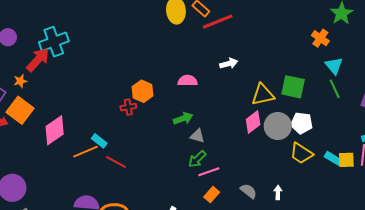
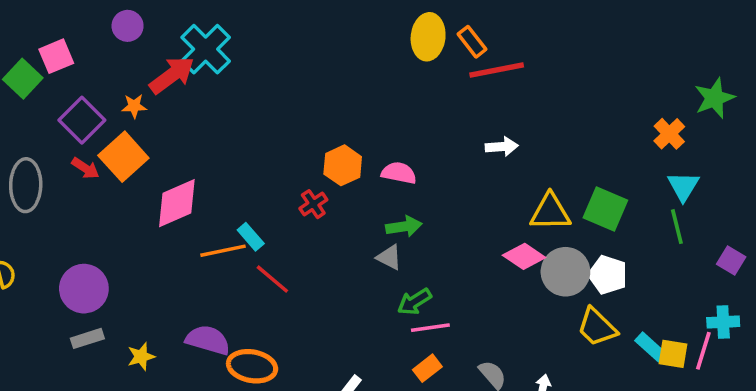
cyan cross: (54, 42) -> (206, 49), turned -36
pink semicircle: (188, 81) -> (399, 173), moved
red cross: (128, 107) -> (313, 204), moved, turned -35
pink diamond: (253, 122) -> (524, 256), turned 60
gray triangle: (197, 136) -> (389, 257), moved

